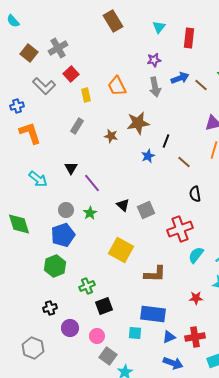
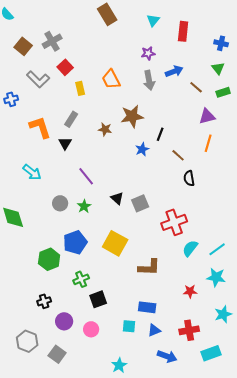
brown line: (201, 85) -> (196, 87), moved
orange L-shape: (30, 133) -> (40, 127), moved
black triangle: (71, 168) -> (65, 143), moved
black semicircle: (195, 194) -> (189, 178), moved
blue pentagon: (63, 235) -> (75, 242), moved
blue rectangle: (153, 314) -> (147, 307), size x0.7
blue triangle: (169, 337) -> (154, 330), moved
gray square: (108, 356) -> (57, 354), moved

